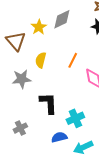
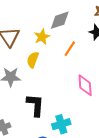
yellow star: (39, 27) -> (42, 37), moved
orange line: (73, 60) -> (70, 49), moved

